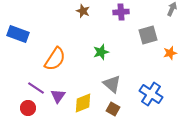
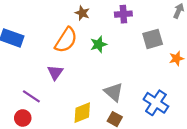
green star: (101, 52) -> (99, 44), moved
orange semicircle: (55, 59) -> (66, 40), moved
purple triangle: (58, 96) -> (55, 73), moved

